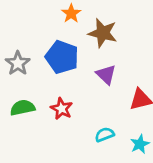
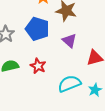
cyan semicircle: (105, 135) -> (69, 84), size x1.6

